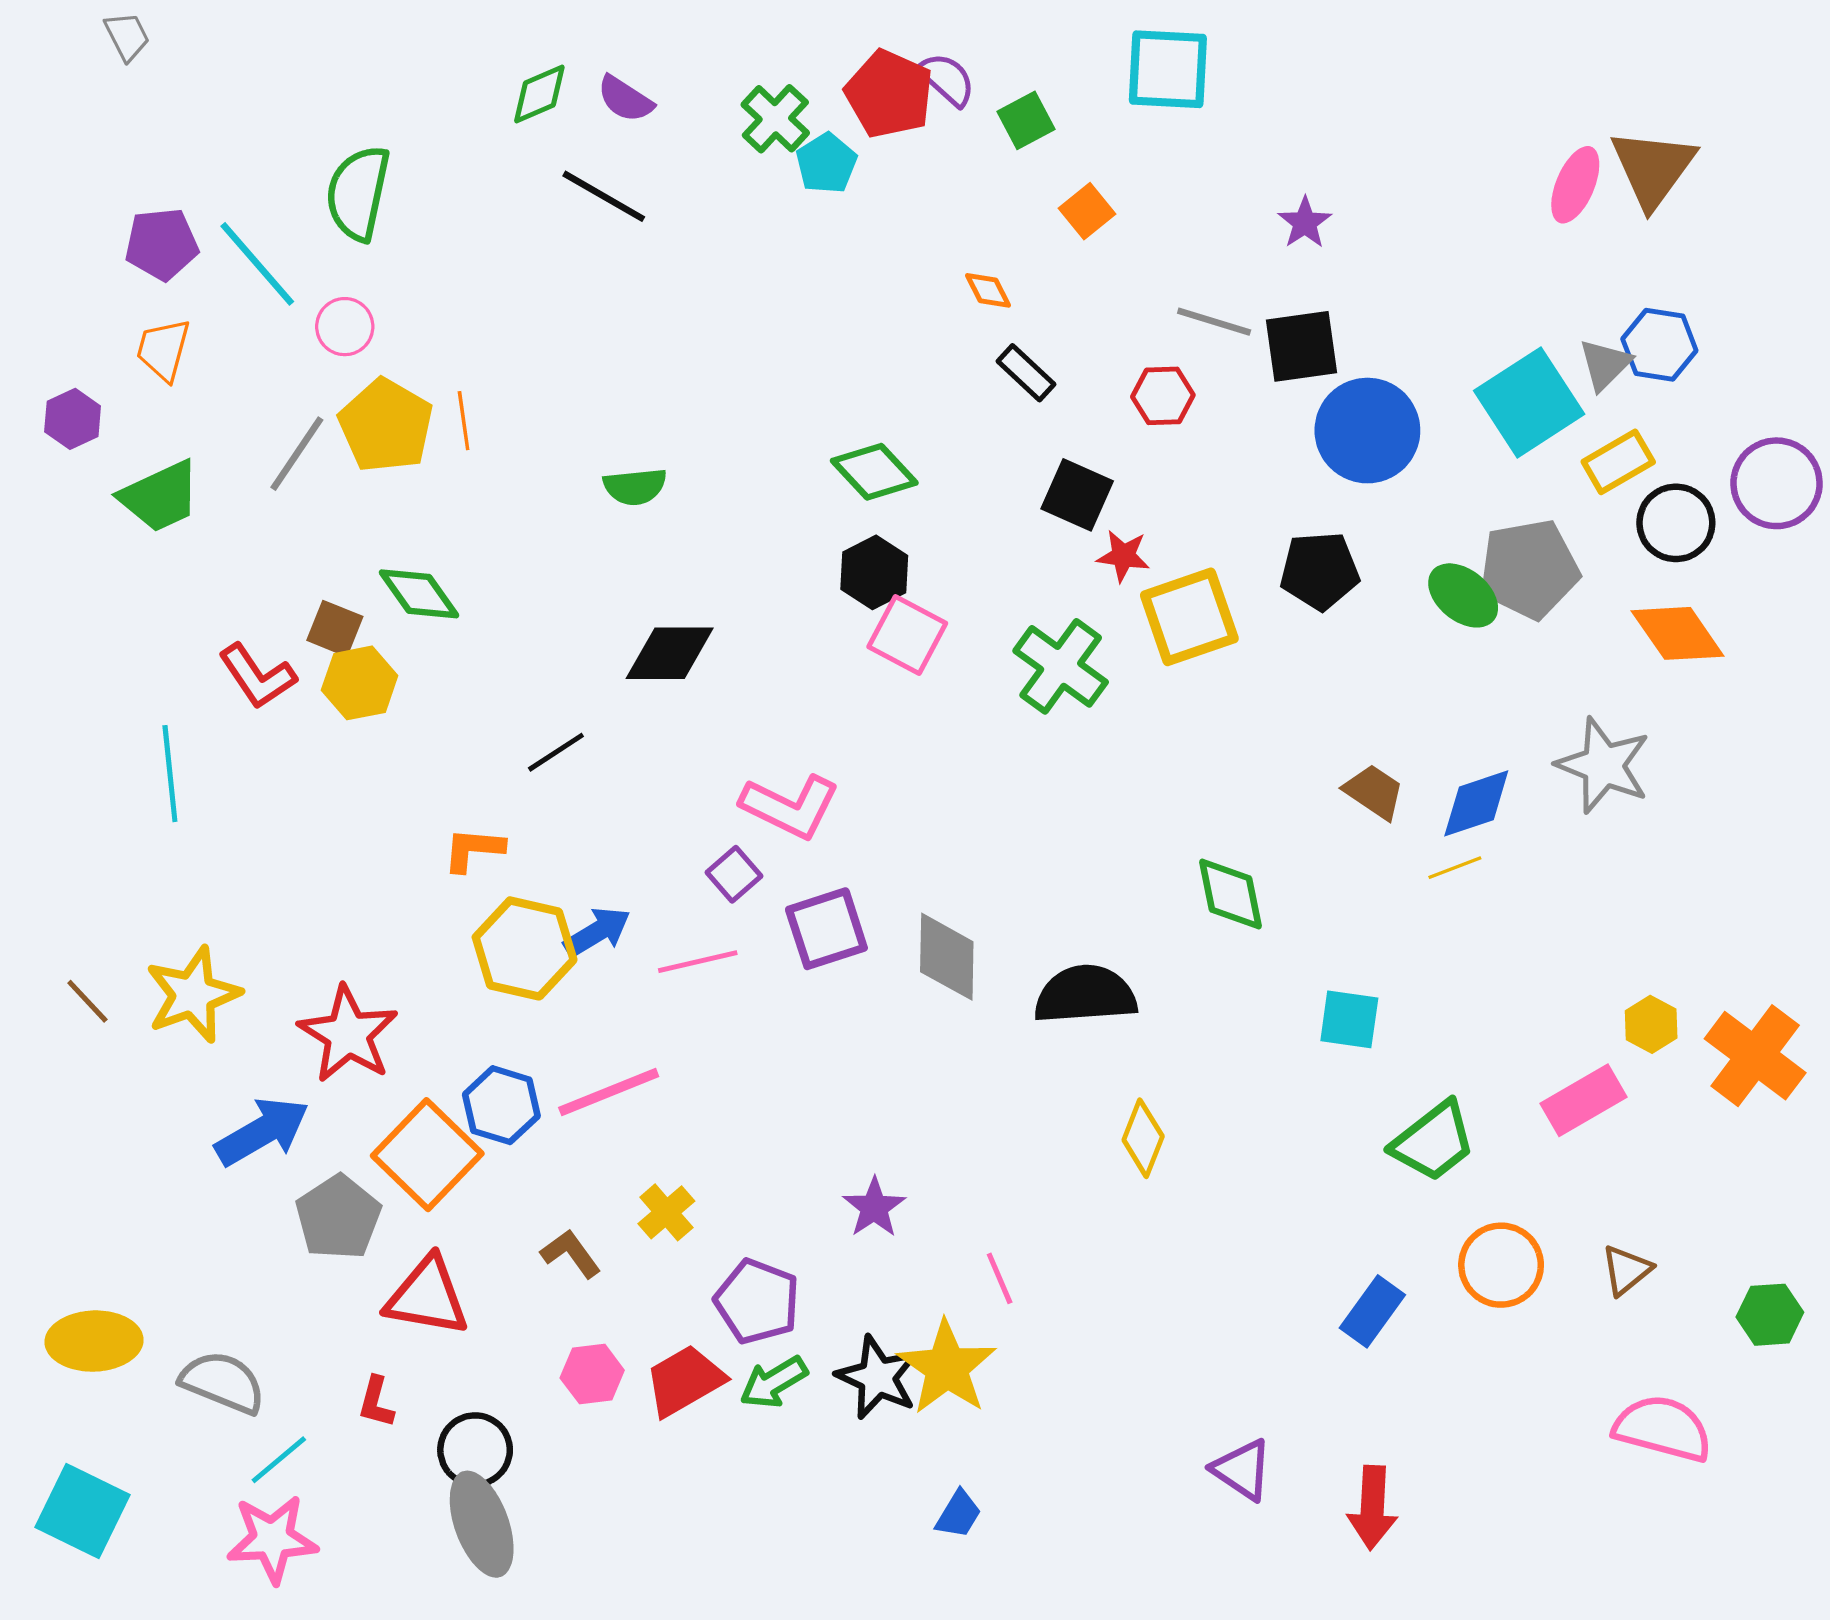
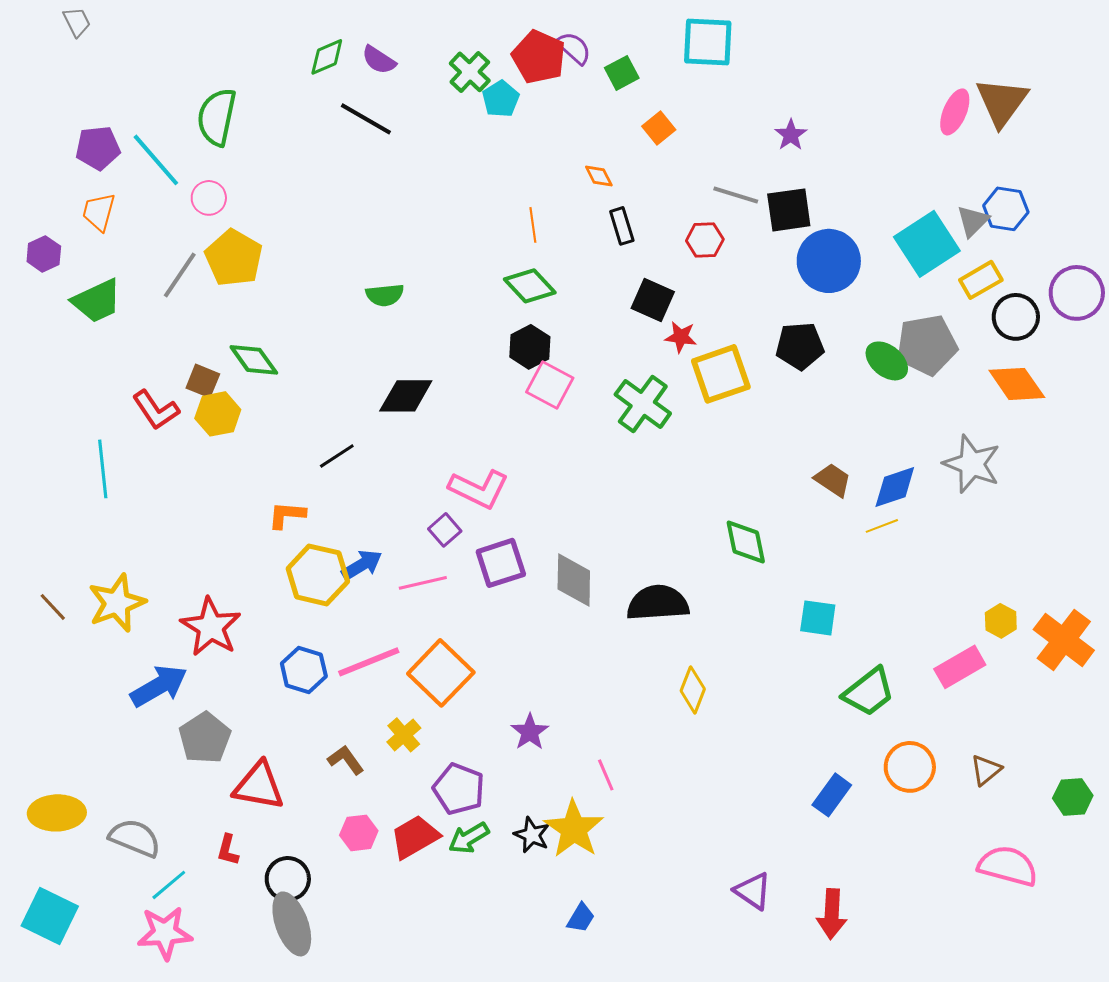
black rectangle: (1026, 373) -> (622, 226), turned 30
orange line: (464, 421) -> (533, 225), moved
orange square: (427, 1155) -> (441, 673), moved
black star: (878, 1377) -> (532, 835), size x0.7

